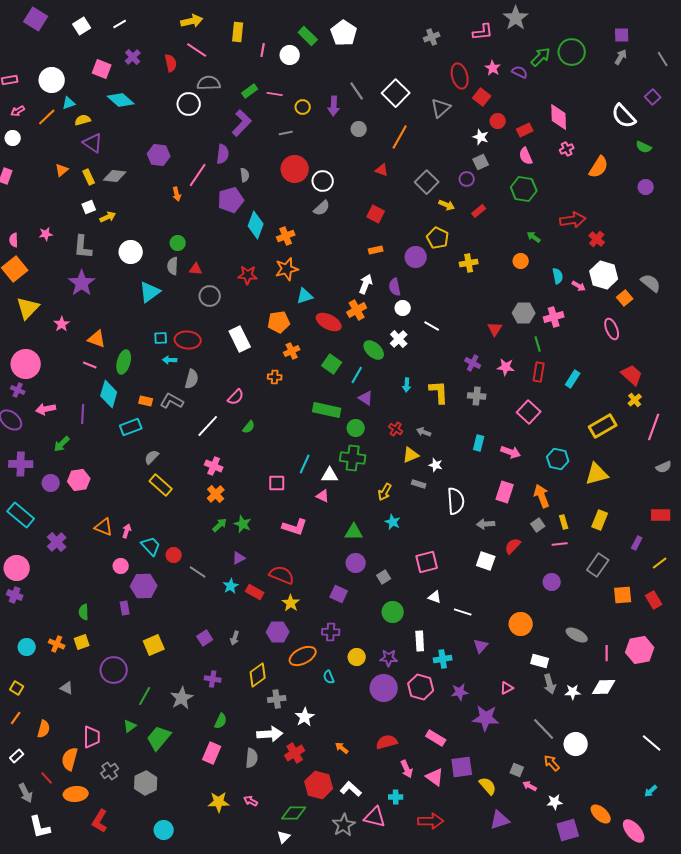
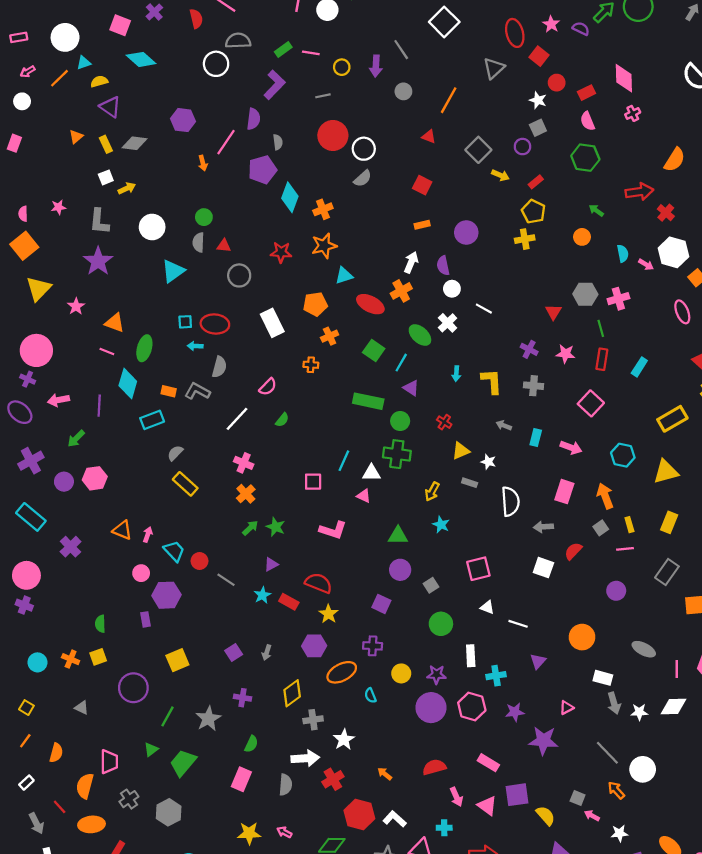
white square: (396, 93) -> (444, 22), moved
orange semicircle: (599, 167) -> (675, 160), moved
yellow pentagon: (438, 238) -> (534, 212), moved
gray arrow: (424, 432) -> (504, 425), moved
purple cross: (21, 464) -> (31, 461), turned -30

